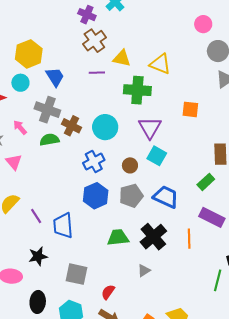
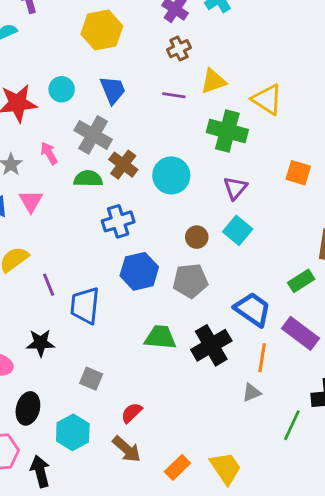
brown cross: (94, 41) -> (179, 49), size x0.7
yellow hexagon: (29, 54) -> (102, 30), moved
yellow triangle: (122, 58) -> (213, 81), turned -42
purple triangle: (150, 128) -> (235, 188), size x0.7
blue cross: (94, 162) -> (118, 221), moved
blue trapezoid: (166, 197) -> (253, 309), moved
gray triangle: (144, 271) -> (251, 393), moved
gray square: (77, 274) -> (91, 379), size x0.7

